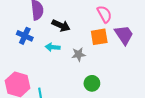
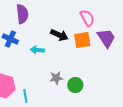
black arrow: (61, 25) -> (59, 35), moved
gray star: (79, 54) -> (56, 78), moved

